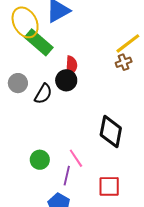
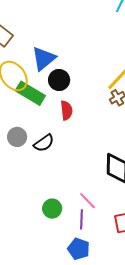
black circle: (66, 80) -> (59, 80), moved
black semicircle: (43, 94) -> (44, 143), turned 35

